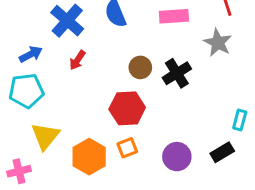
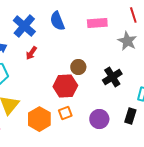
brown circle: (140, 67) -> (78, 67), moved
black cross: (177, 73) -> (112, 77), moved
black rectangle: (222, 152) -> (130, 116), turned -42

